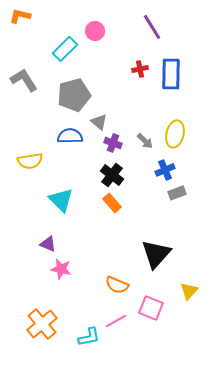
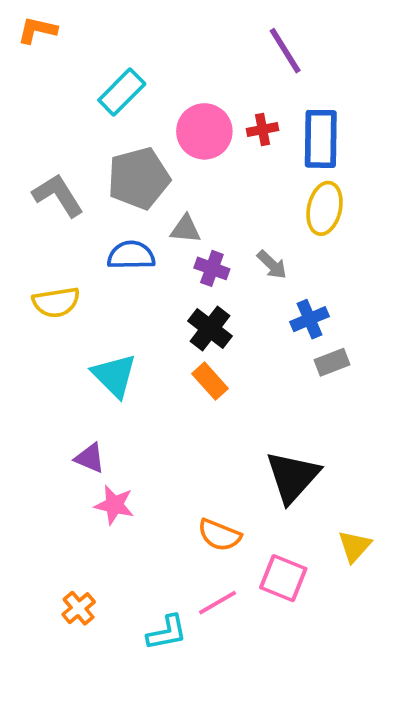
pink circle: (95, 31) -> (204, 131), moved, size x1.5
gray L-shape: (24, 80) -> (58, 195), moved
gray triangle: (99, 122) -> (186, 229), turned -36
yellow ellipse: (175, 134) -> (325, 208), moved
orange cross: (42, 324) -> (79, 608), size x0.6

